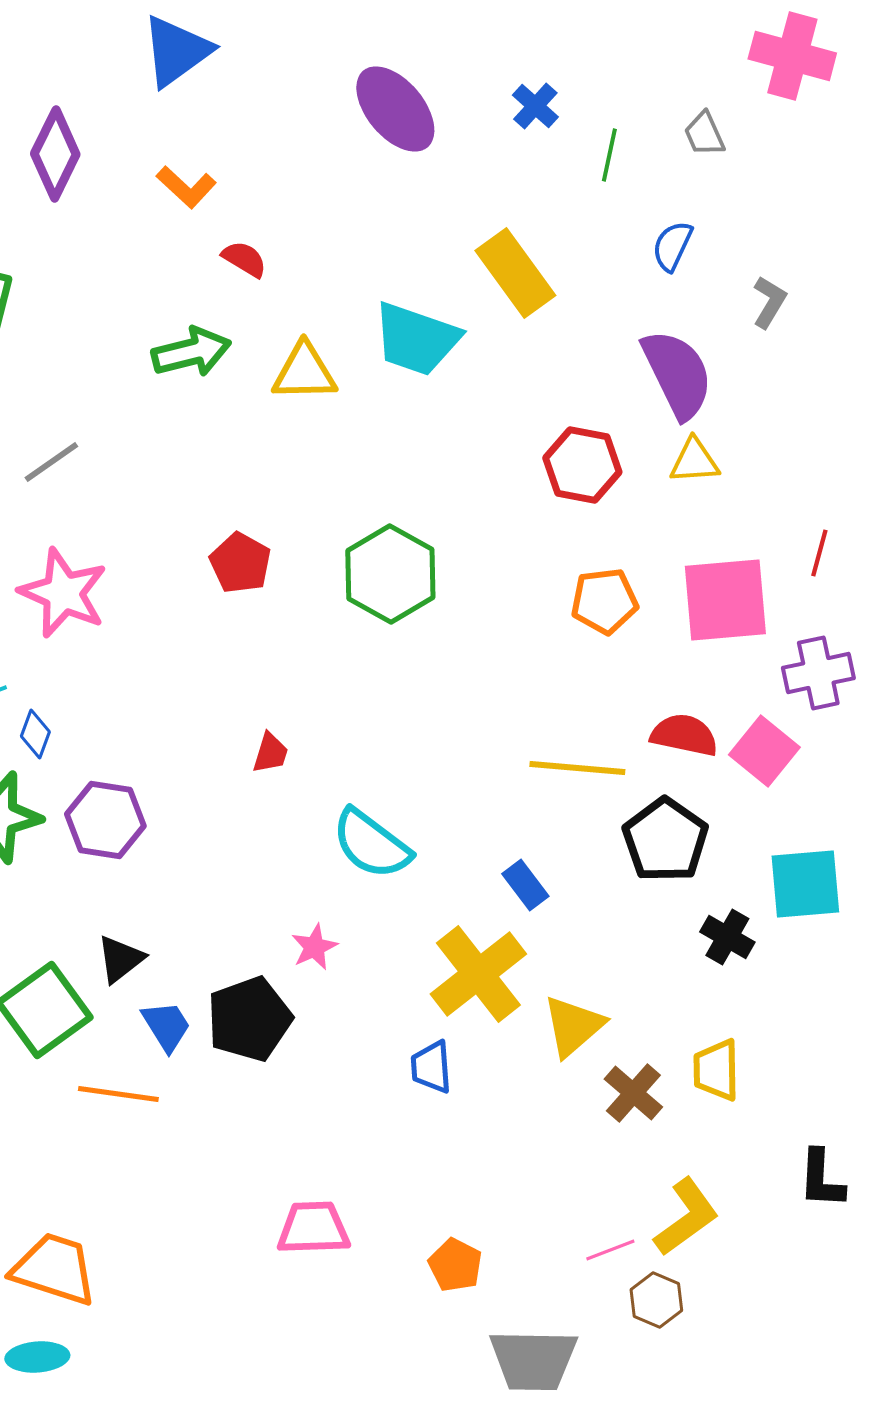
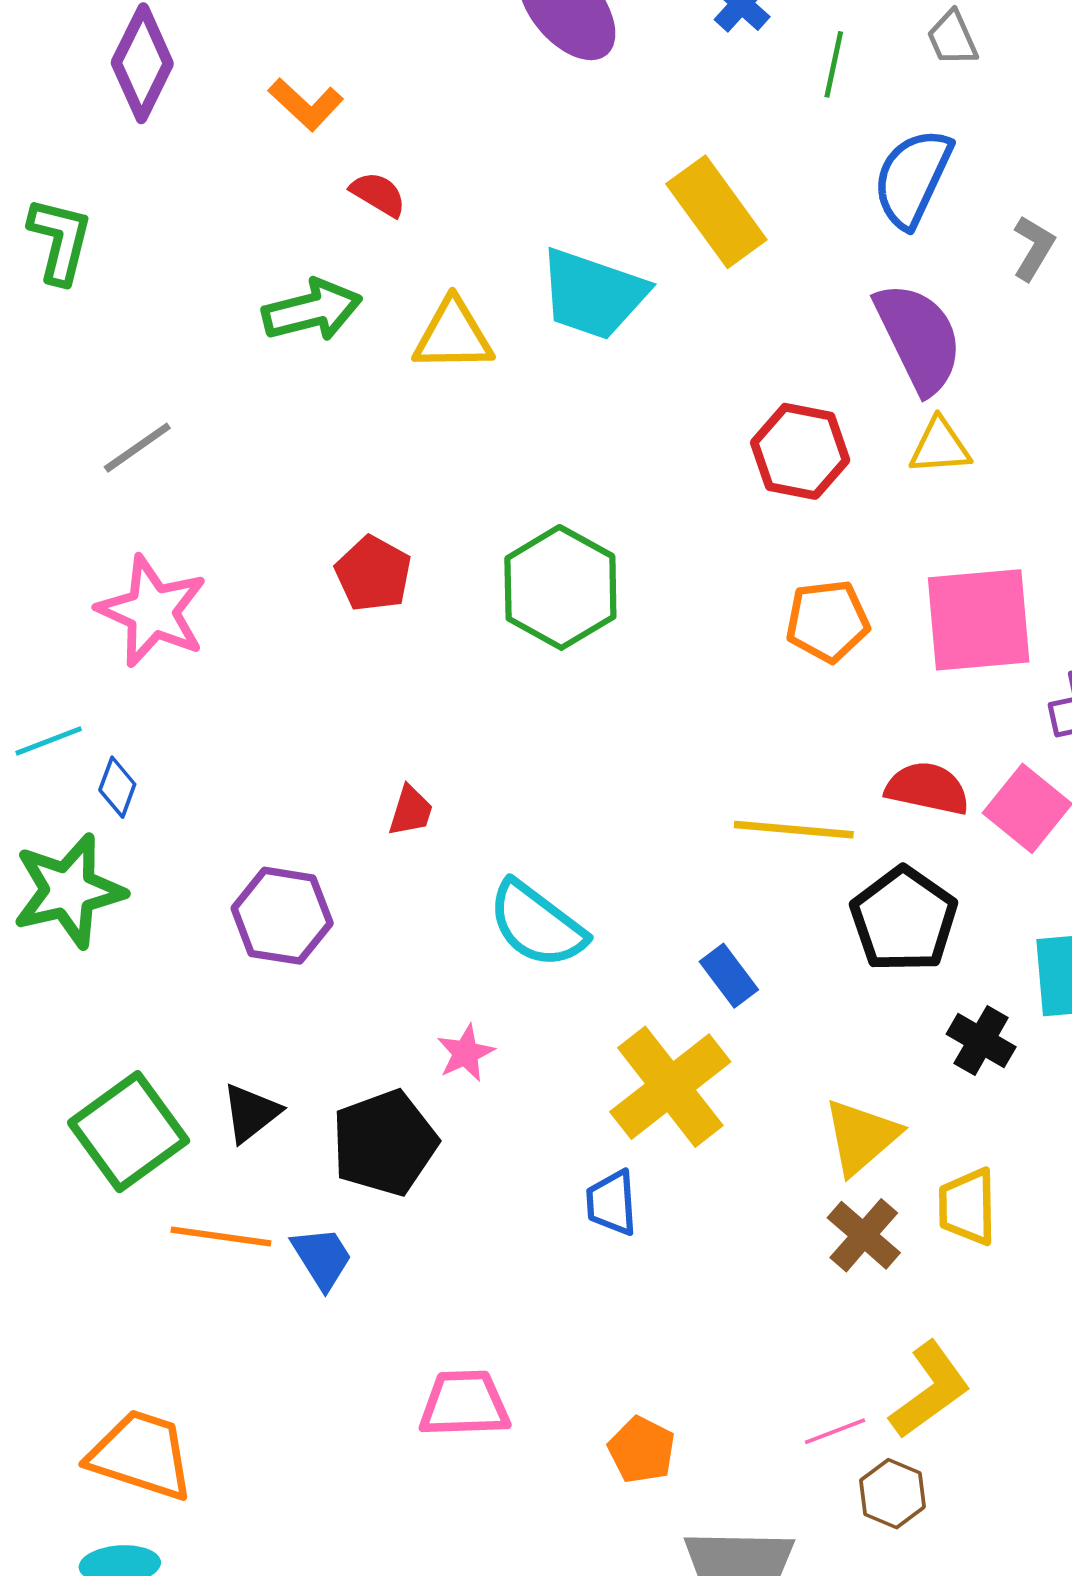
blue semicircle: (672, 246) -> (912, 178), size x1.6
purple hexagon: (105, 820) -> (282, 916), moved
black triangle: (120, 959) -> (251, 1113), moved
blue trapezoid: (166, 1026) -> (322, 1258), moved
yellow triangle: (573, 1026) -> (861, 1137), moved

